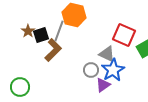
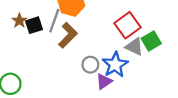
red square: (124, 35) -> (128, 25), turned 30
brown L-shape: (53, 50) -> (68, 35), moved
gray triangle: (107, 54) -> (134, 47), moved

